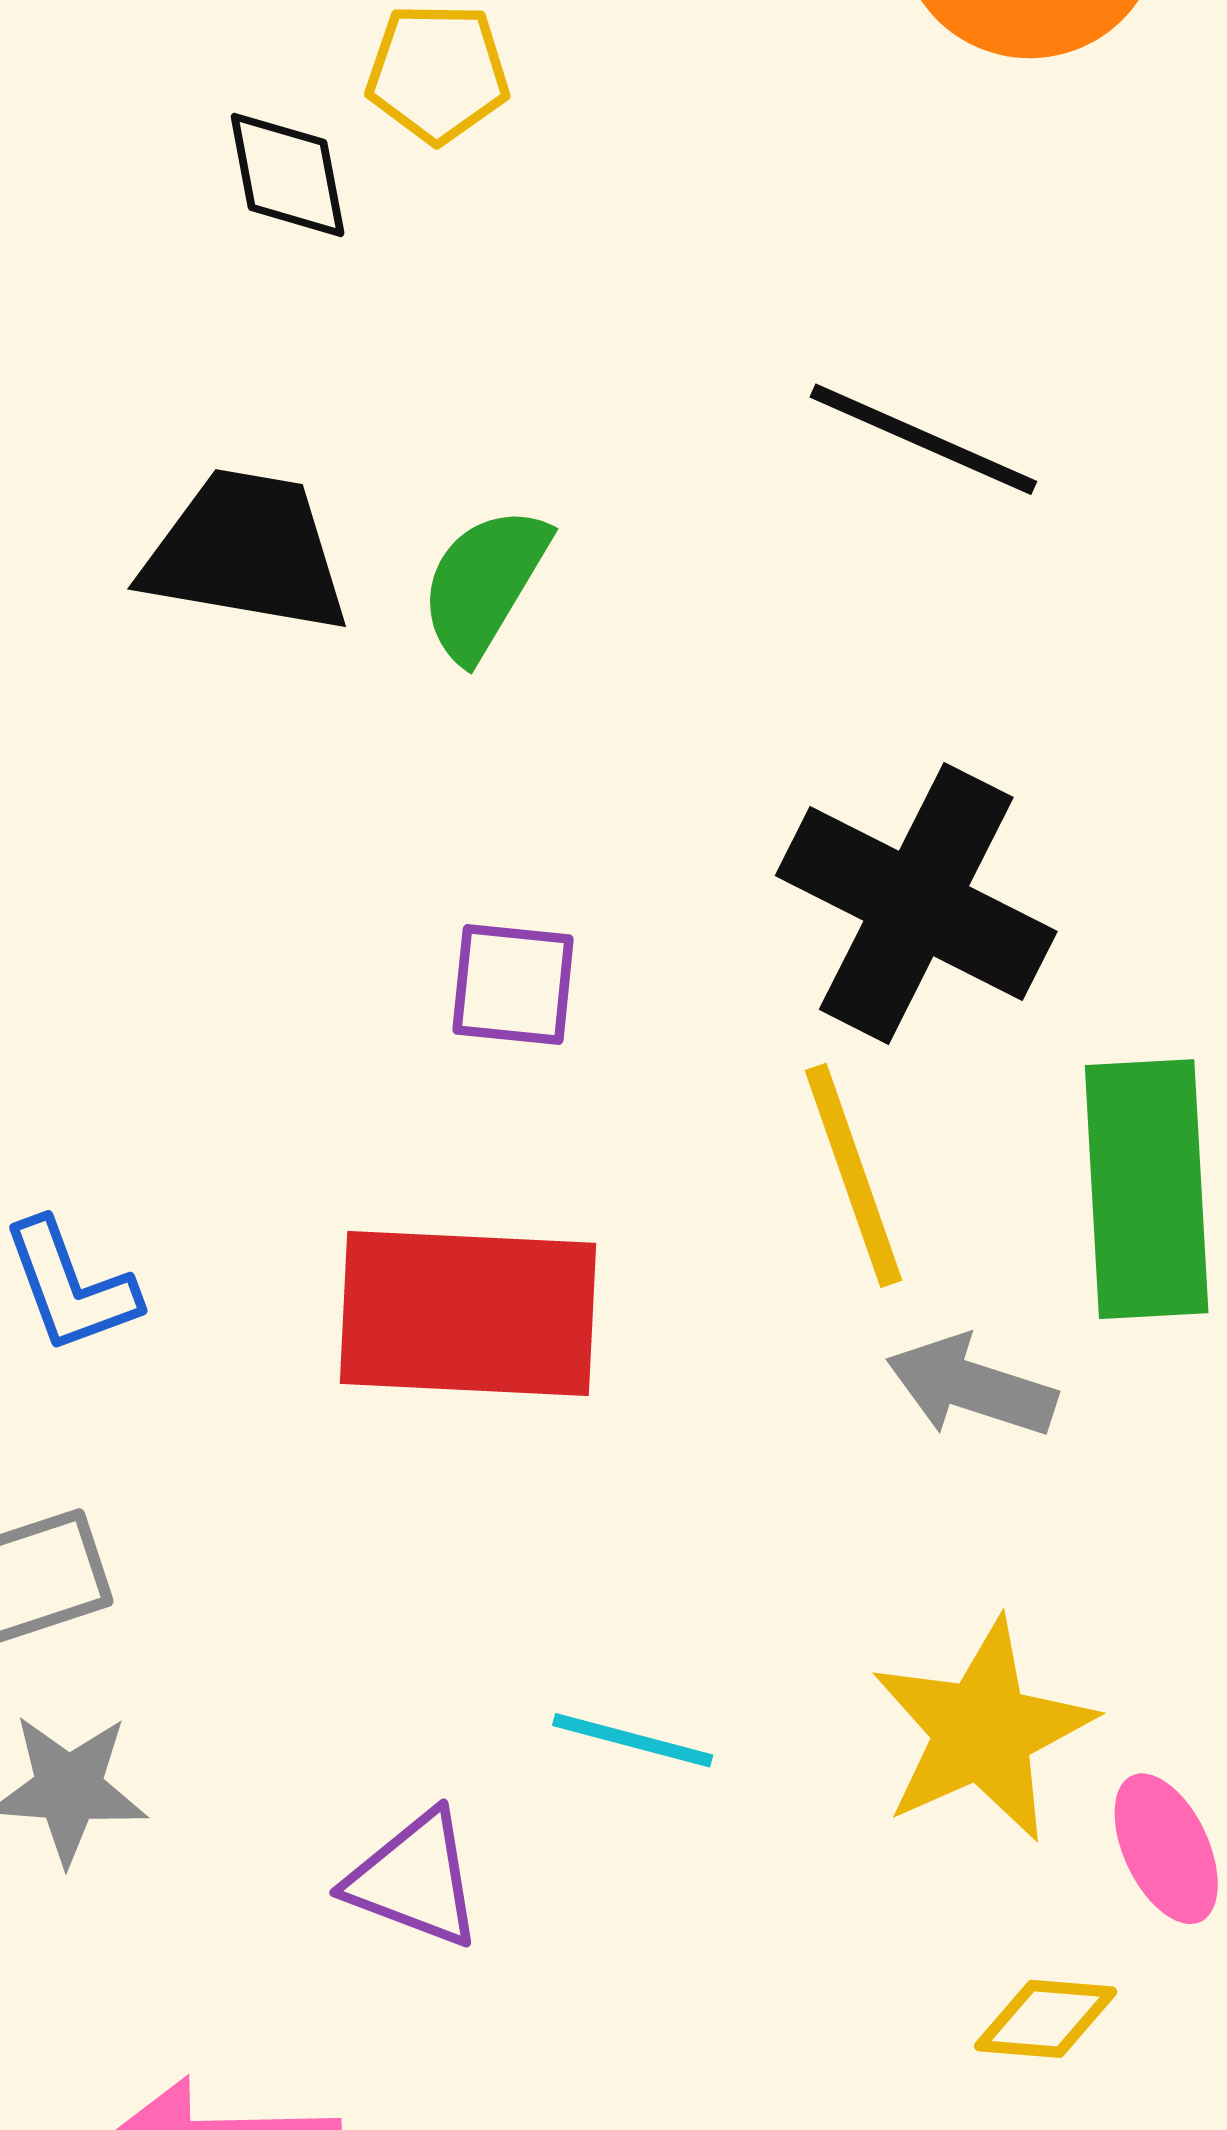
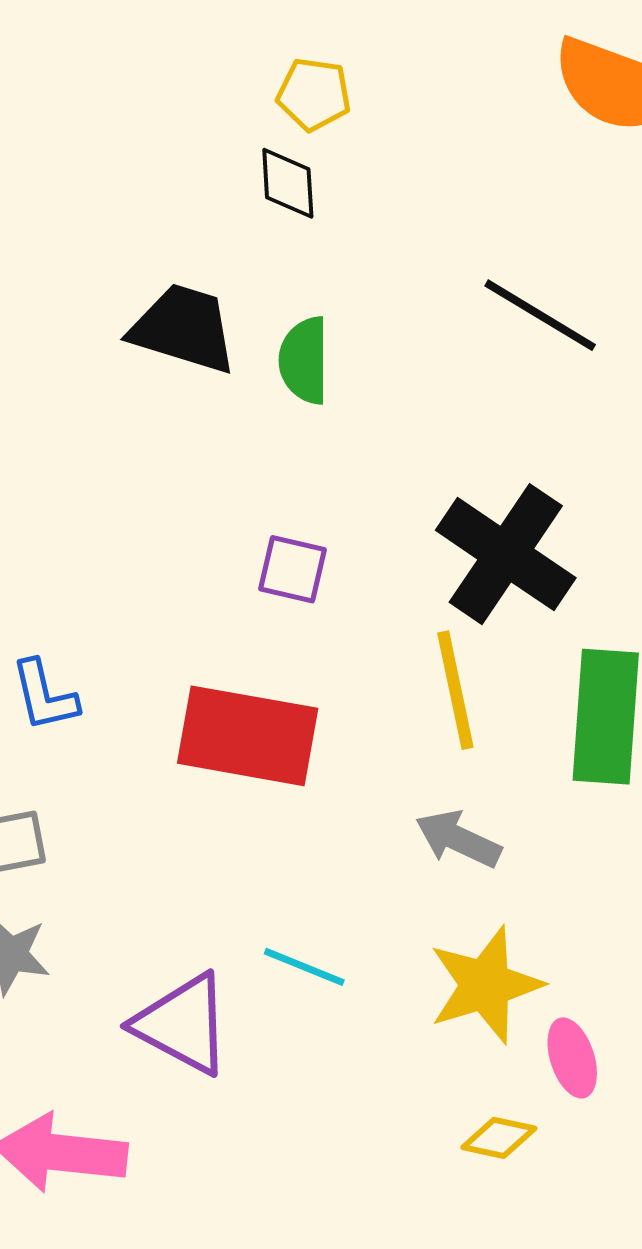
black diamond: (288, 175) -> (288, 183), moved
green semicircle: (484, 583) -> (304, 360), turned -38
gray arrow: (971, 1386) -> (458, 839), moved
purple triangle: (415, 1879) -> (183, 1024), size x1.4

